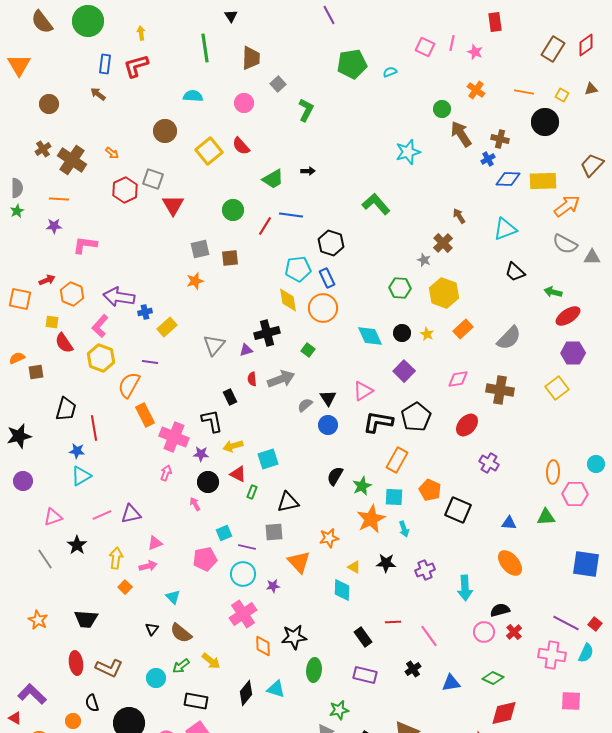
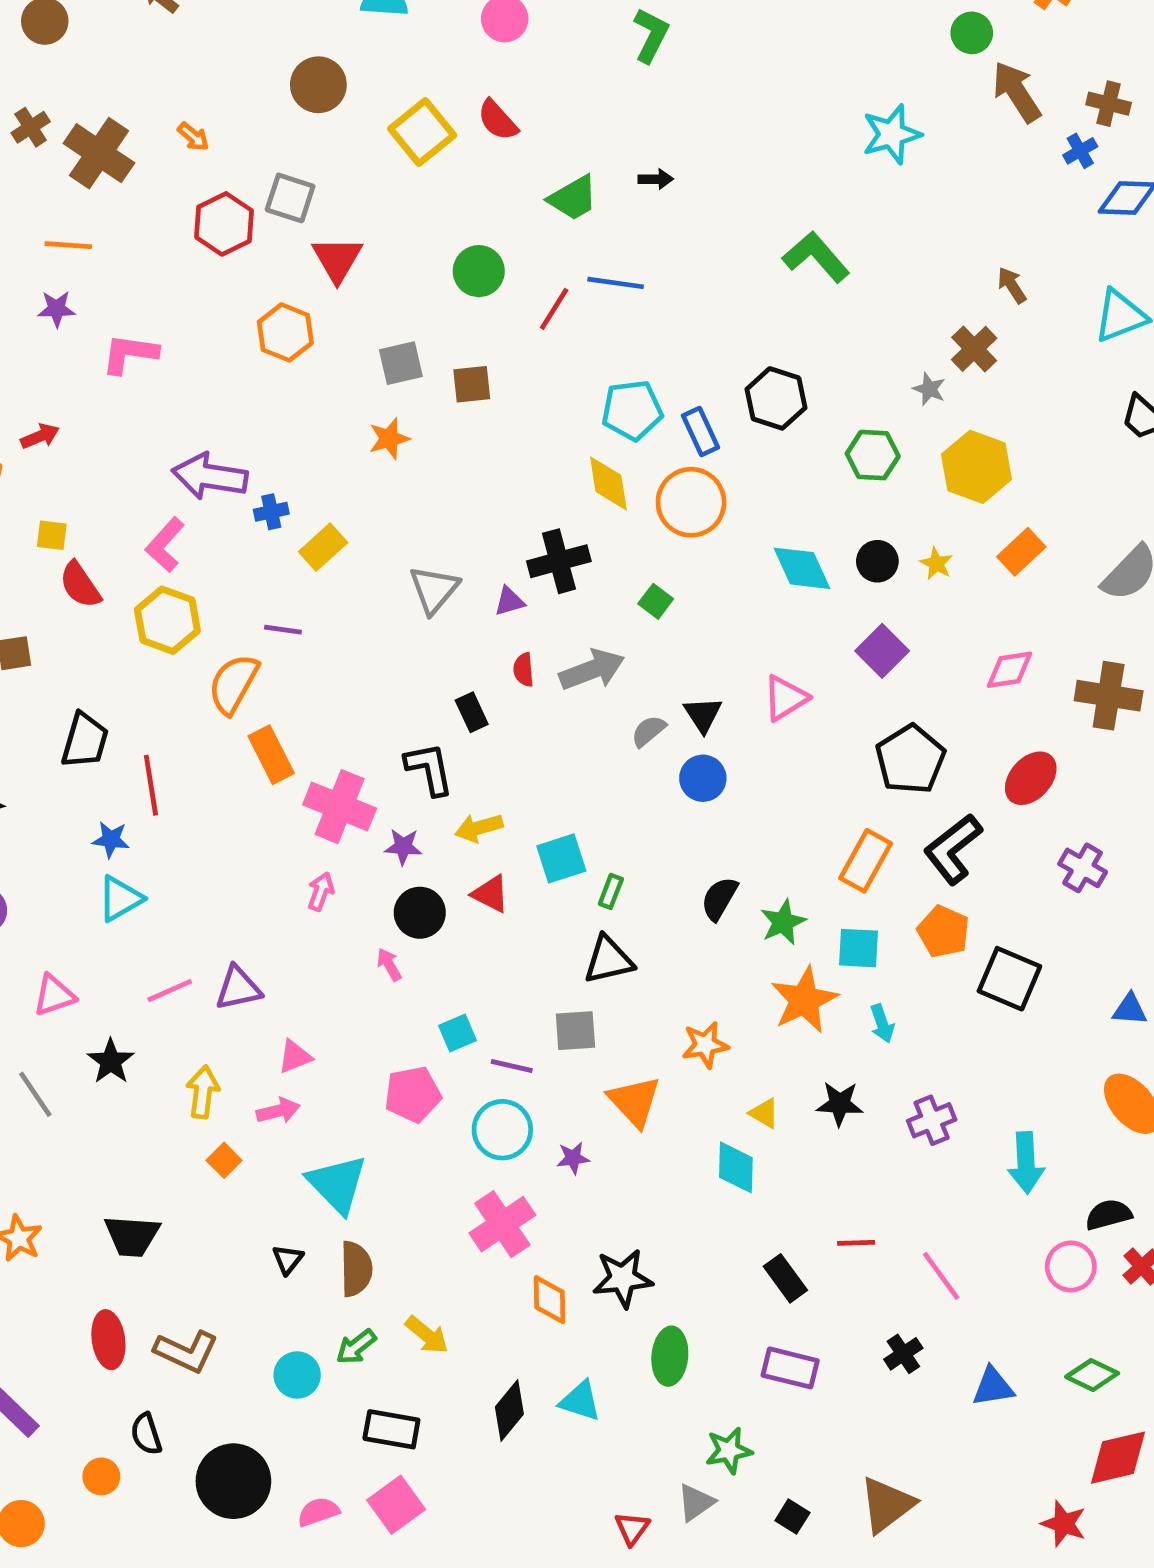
black hexagon: (331, 243) -> (776, 398), moved
orange hexagon: (72, 294) -> (285, 332), moved
black L-shape: (378, 422) -> (953, 849), moved, turned -48
green rectangle: (252, 492) -> (611, 891), moved
cyan triangle: (173, 597) -> (337, 1184), size x1.8
brown semicircle: (181, 633) -> (356, 1269), turned -130

